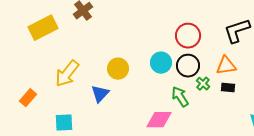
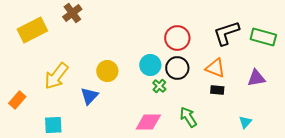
orange triangle: (226, 66) -> (215, 68), turned 30
green cross: (203, 84) -> (159, 86), moved
green arrow: (180, 97) -> (188, 117), moved

